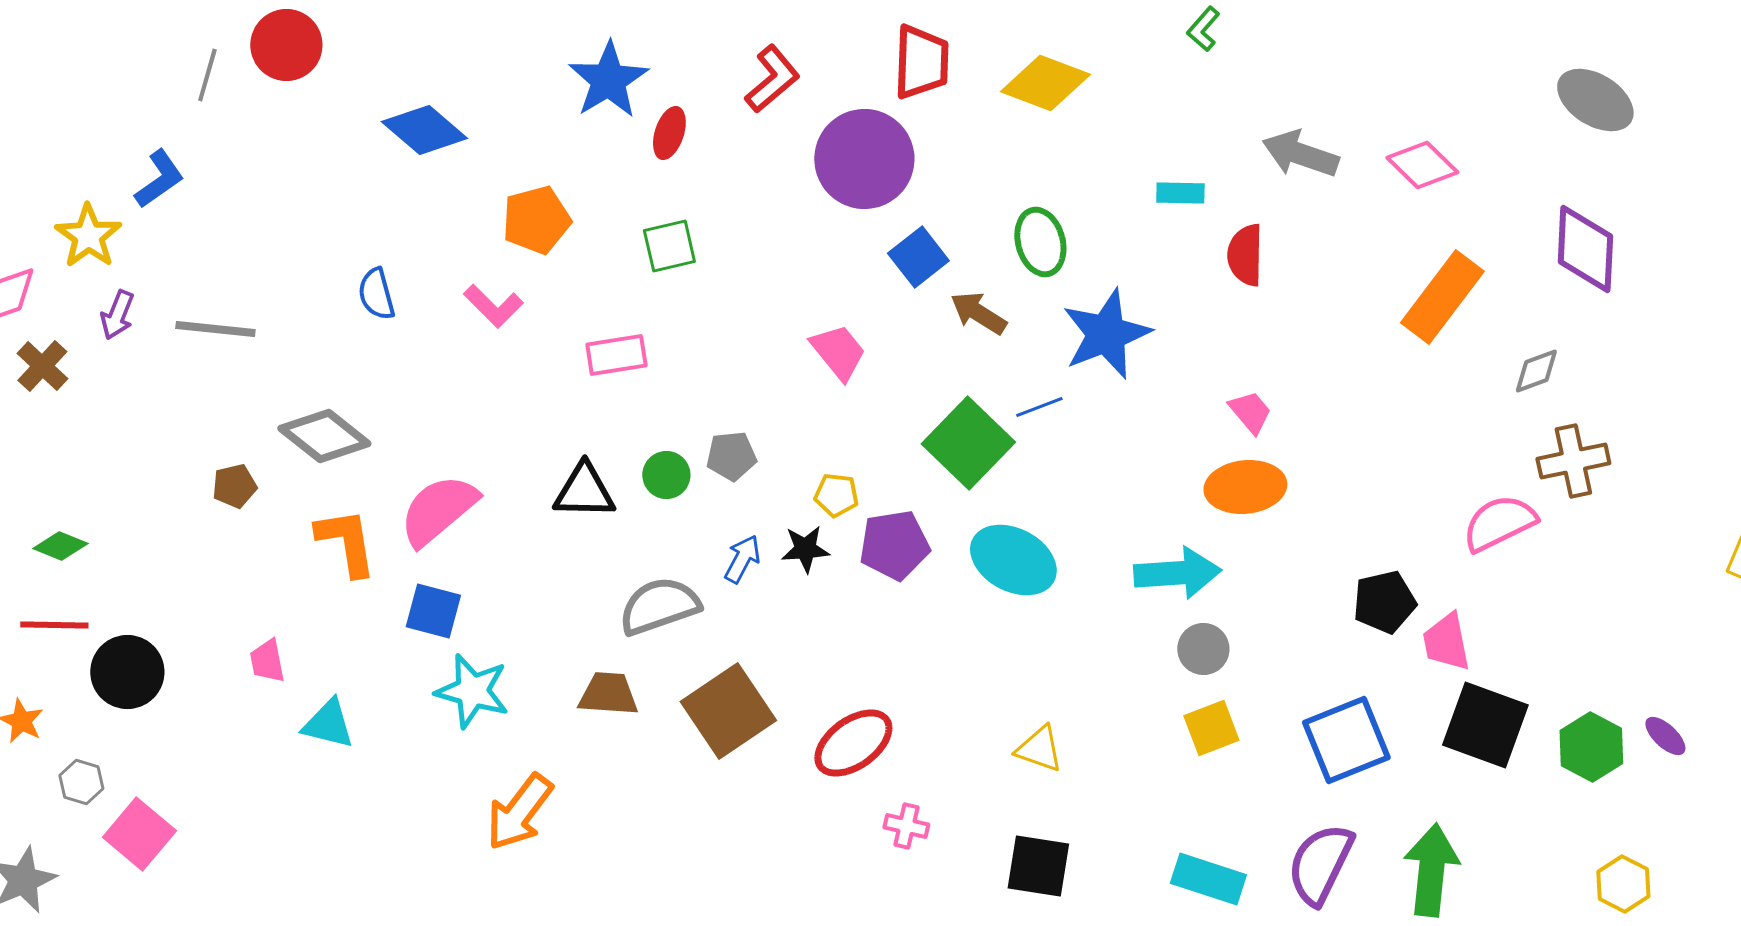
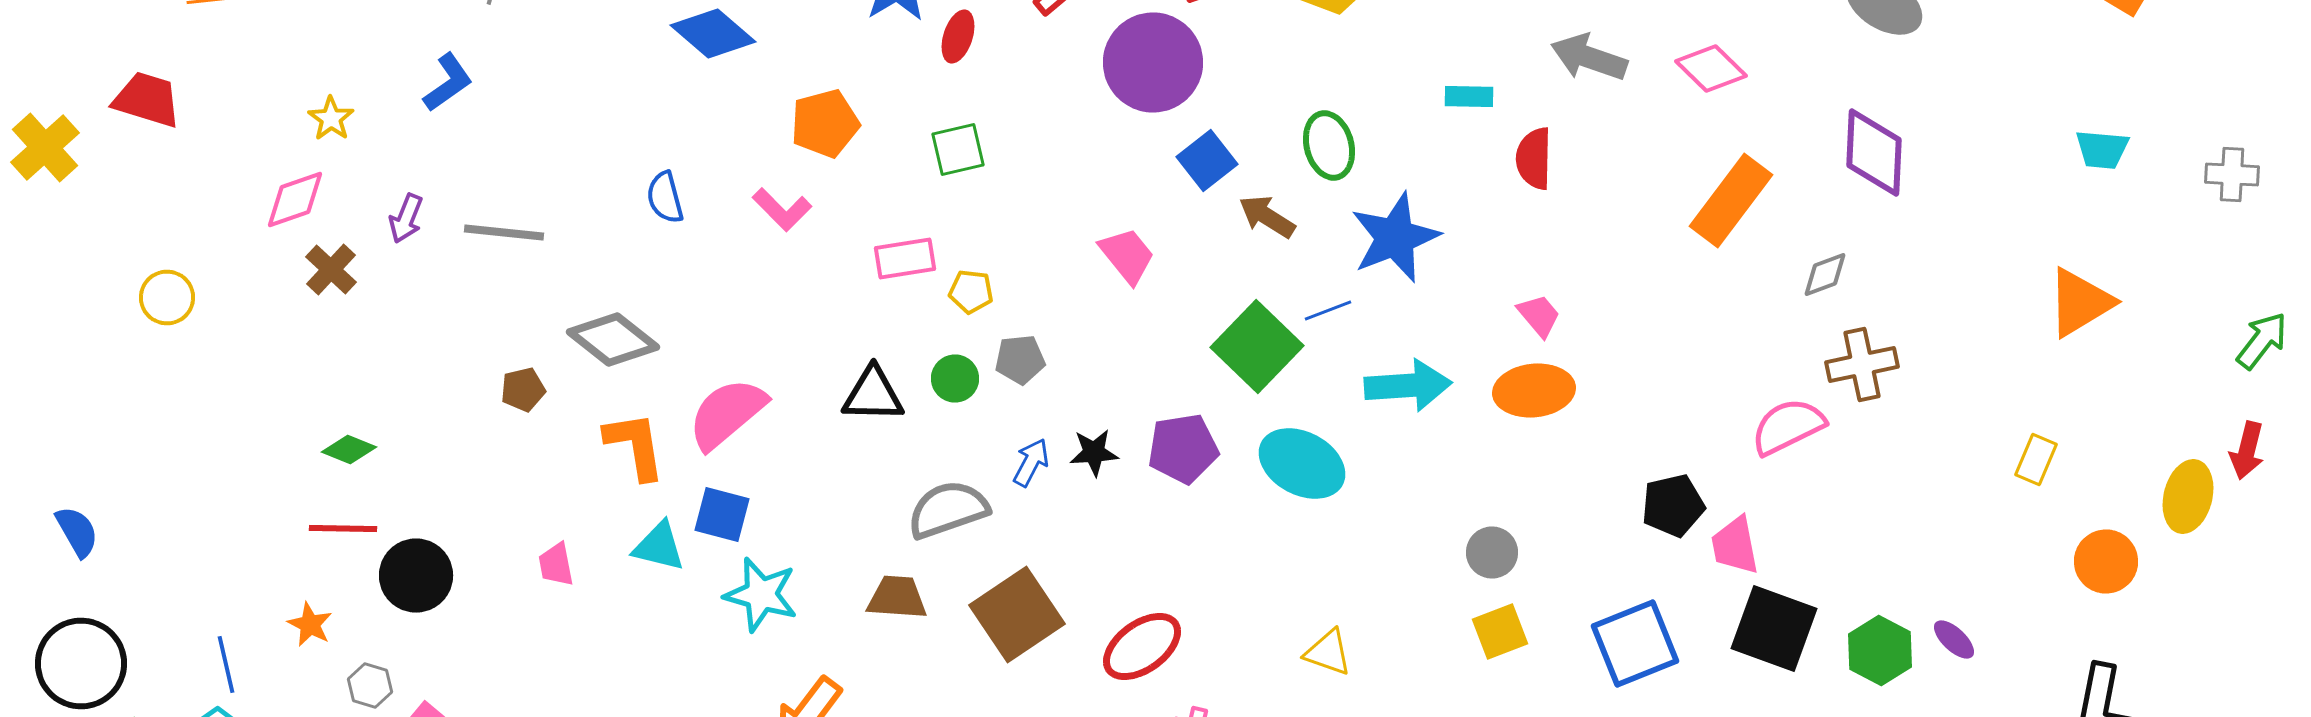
yellow star: (88, 236) -> (331, 118), moved, size x0.7
yellow pentagon: (836, 495) -> (971, 292), moved
cyan arrow: (1177, 573) -> (1408, 386), moved
cyan triangle: (328, 724) -> (659, 546), moved

